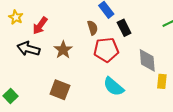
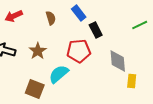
red arrow: (40, 26) -> (14, 16), moved, turned 30
brown semicircle: (93, 28) -> (51, 18), moved
cyan semicircle: (114, 87) -> (59, 74), moved, turned 100

